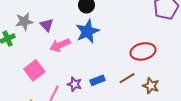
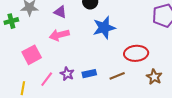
purple triangle: (47, 25) -> (60, 12), moved, turned -32
blue star: (87, 31) -> (104, 28), moved
brown star: (151, 86) -> (154, 77), moved

